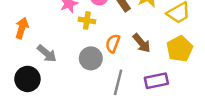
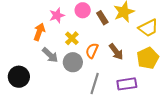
yellow cross: (87, 20) -> (72, 38), moved, turned 32
orange arrow: (22, 28) -> (39, 32), moved
gray arrow: (47, 53) -> (50, 55), moved

